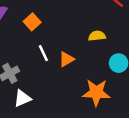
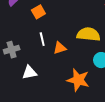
yellow semicircle: (97, 36) -> (88, 34), size x1.6
white triangle: (22, 98) -> (29, 73), moved

